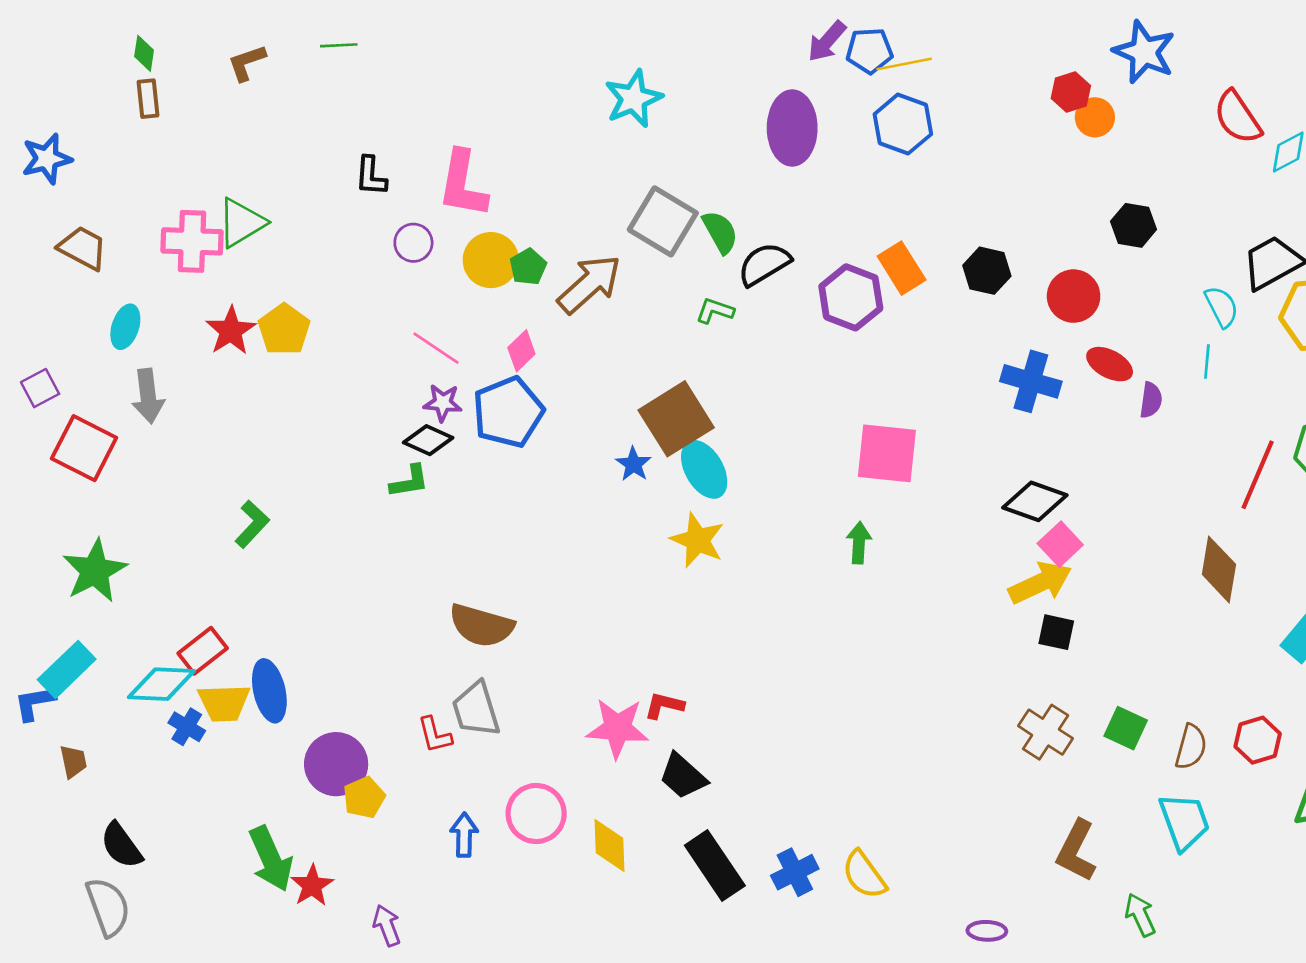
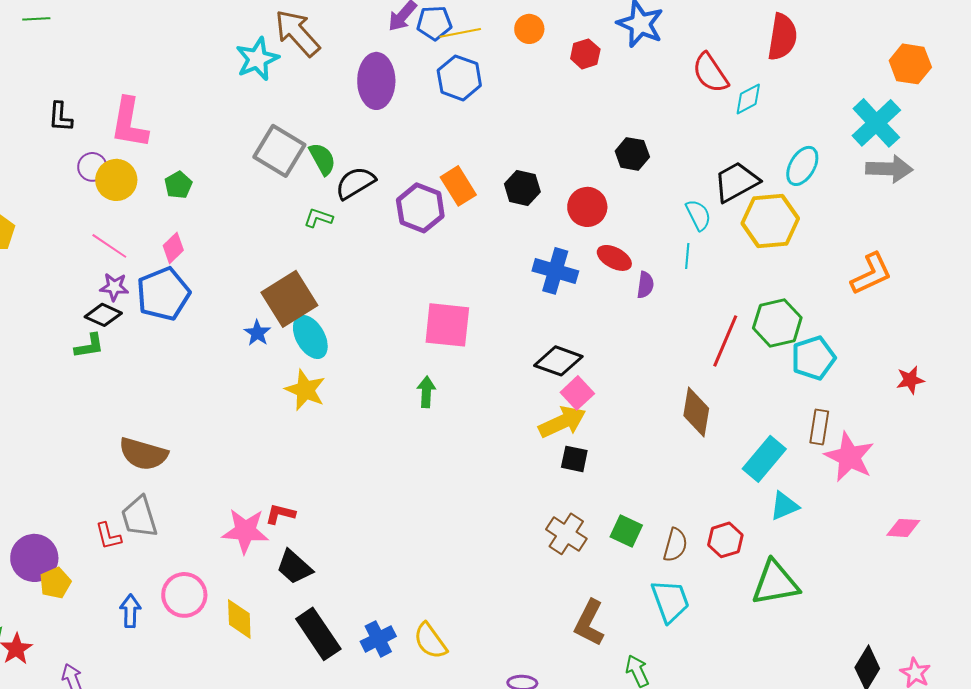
orange circle: (1095, 117) -> (529, 29), moved
yellow circle: (491, 260) -> (116, 180), moved
brown arrow: (589, 284) -> (297, 33), moved, turned -90

